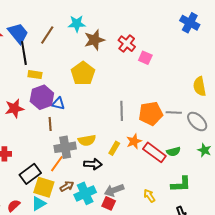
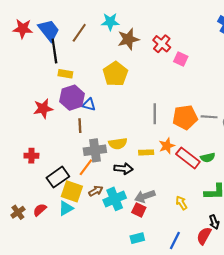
yellow rectangle: (114, 148) -> (146, 152), turned 56

